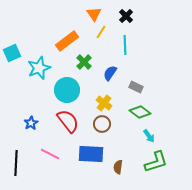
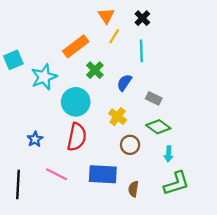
red semicircle: (68, 121) -> (77, 137), turned 50
brown circle: (102, 124) -> (130, 145), moved
cyan arrow: (149, 136) -> (168, 154), turned 40

